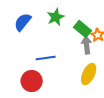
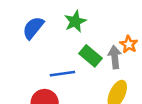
green rectangle: (83, 29) -> (90, 56), moved

